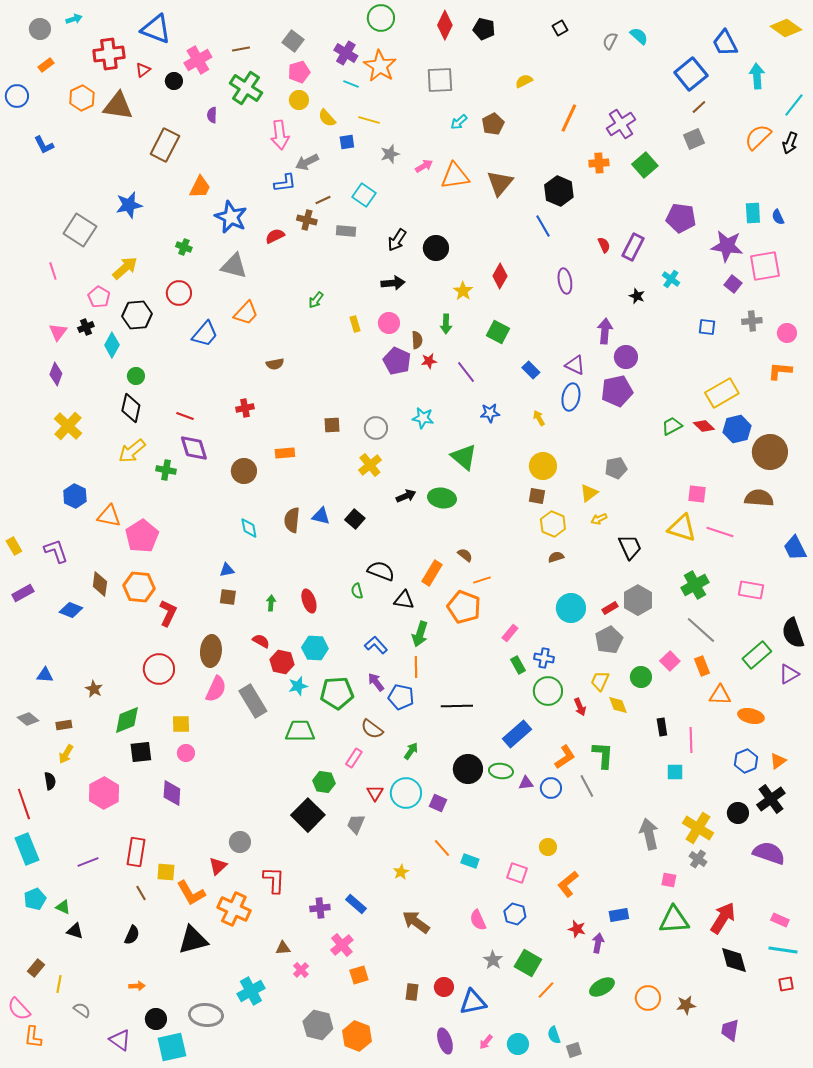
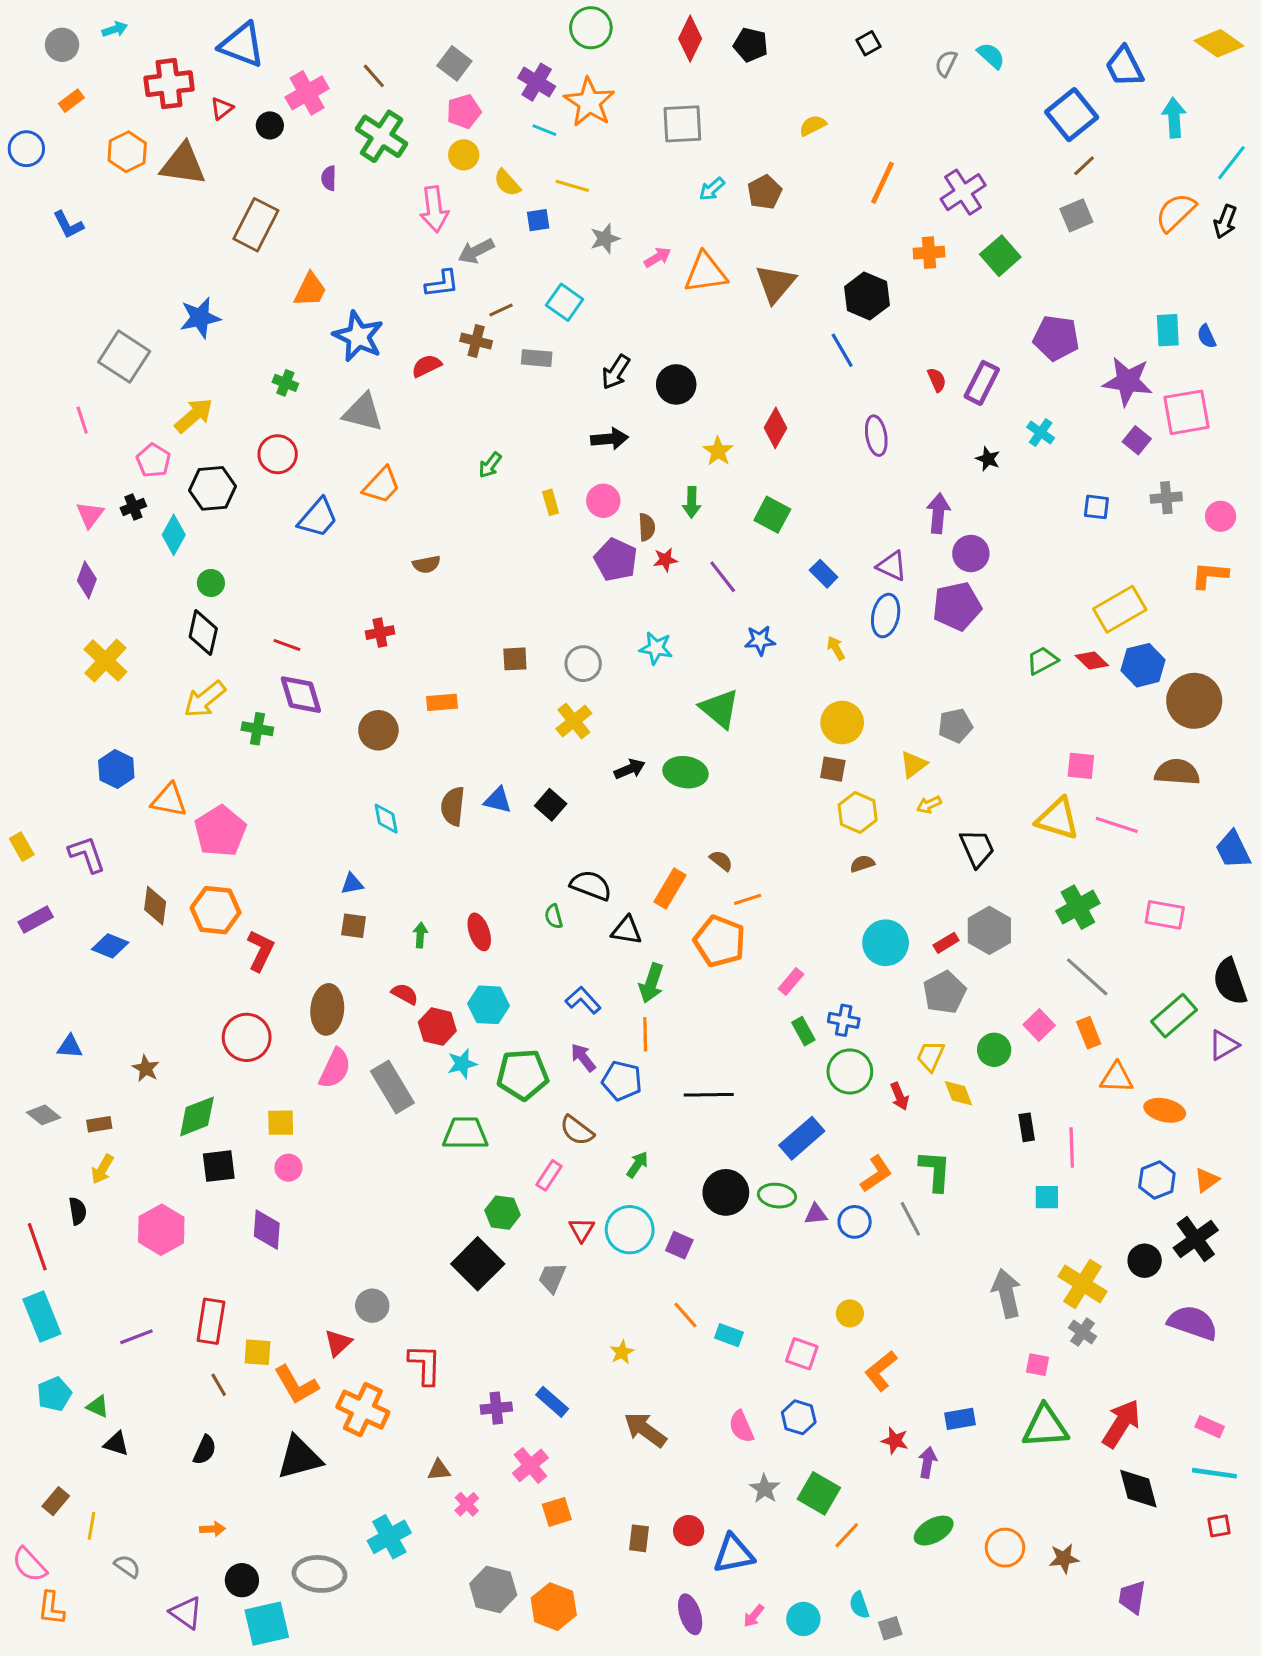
brown line: (241, 49) -> (374, 76), turned 60

